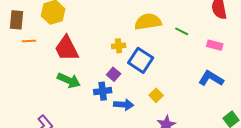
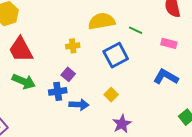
blue square: (141, 60) -> (116, 55), moved, turned 30

